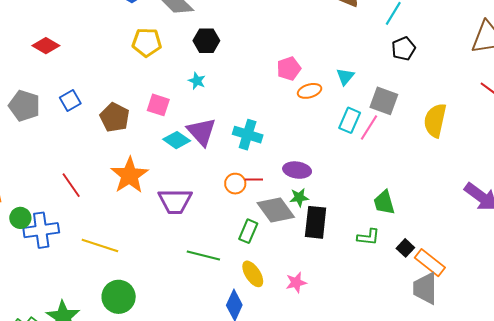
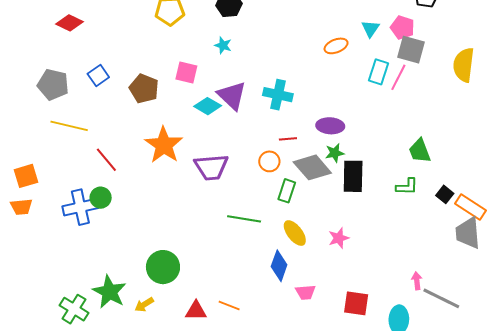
pink pentagon: (289, 69) -> (402, 27), moved, turned -30
orange circle: (235, 184) -> (269, 161), moved
green circle: (20, 218) -> (101, 198), moved
yellow line: (100, 246) -> (69, 126), moved

